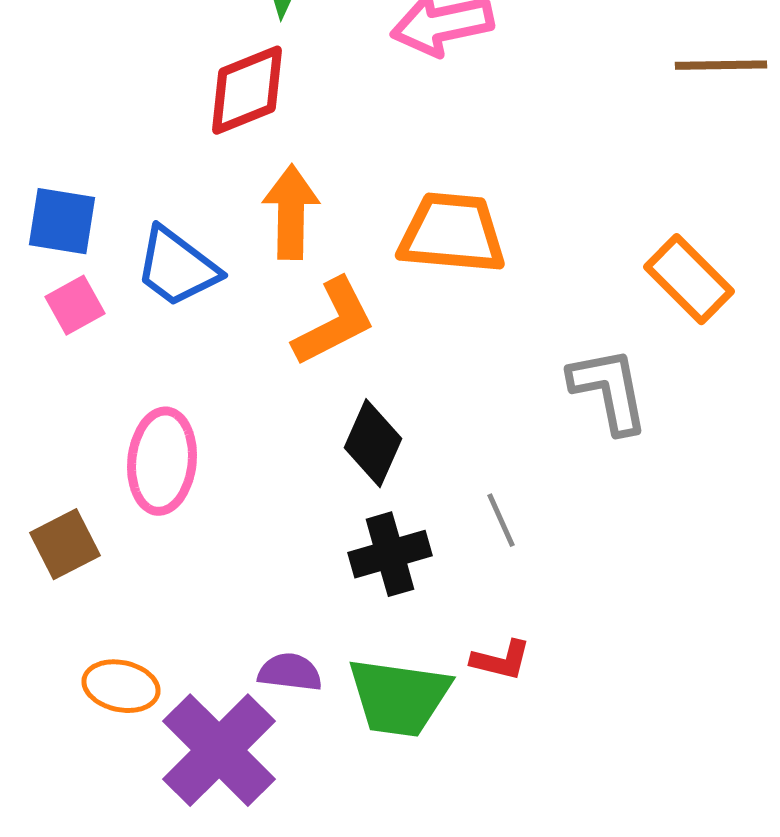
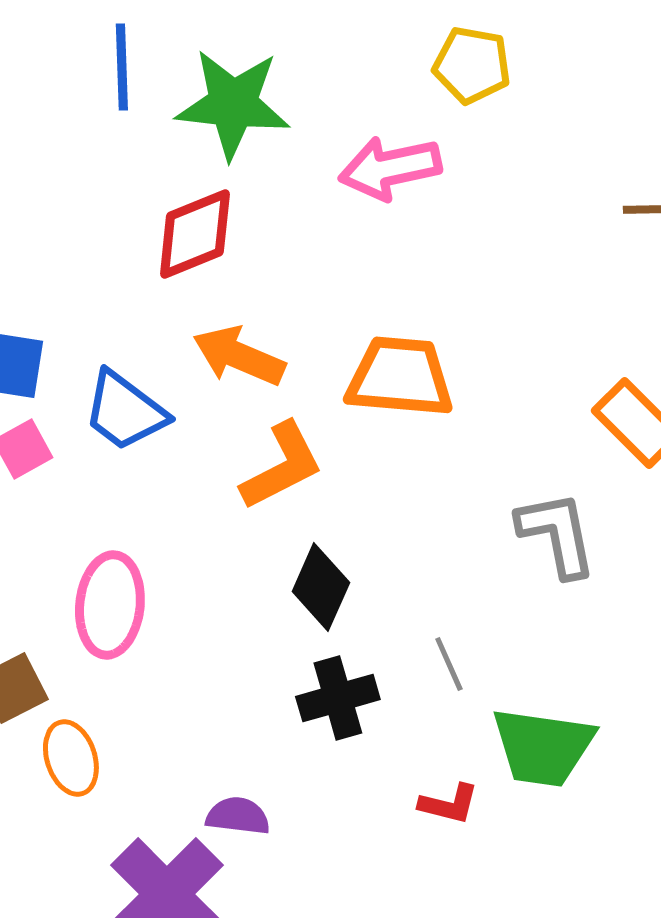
orange arrow: (291, 212) -> (239, 356), turned -68
orange ellipse: (121, 686) -> (71, 758), moved, turned 60
green trapezoid: (399, 697) -> (543, 747), moved

